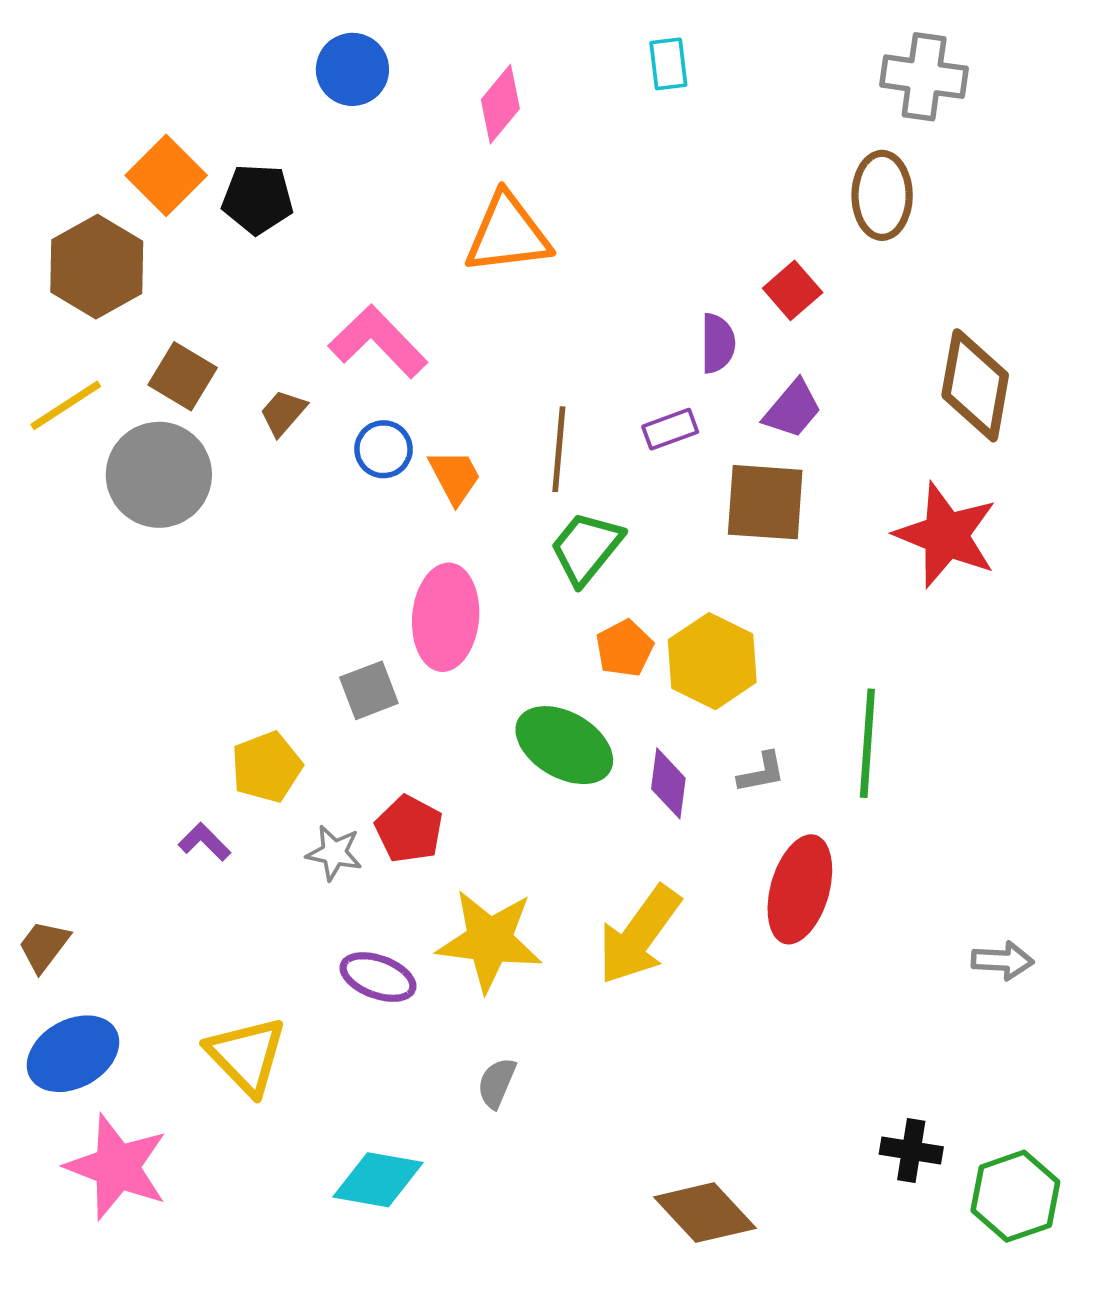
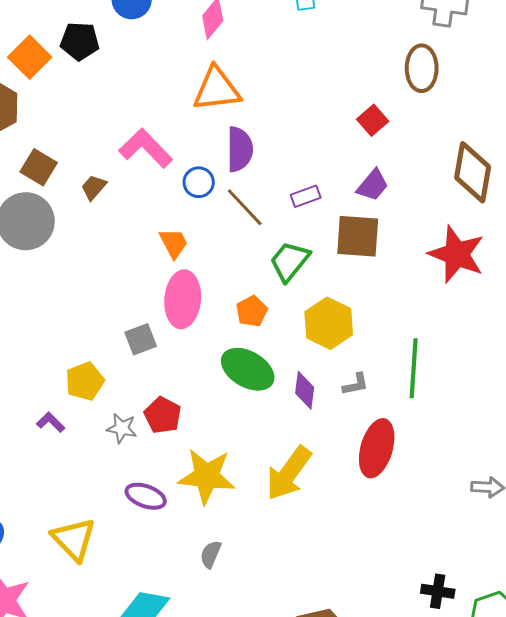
black pentagon: (257, 199) -> (80, 41), moved
purple semicircle: (718, 343) -> (240, 149), moved, size x1.4
blue circle: (383, 449) -> (199, 182), moved
brown line: (559, 449) -> (245, 207), turned -48
orange trapezoid: (455, 477) -> (174, 243), moved
green trapezoid: (586, 548) -> (290, 261), moved
orange pentagon: (625, 648) -> (252, 311), moved

